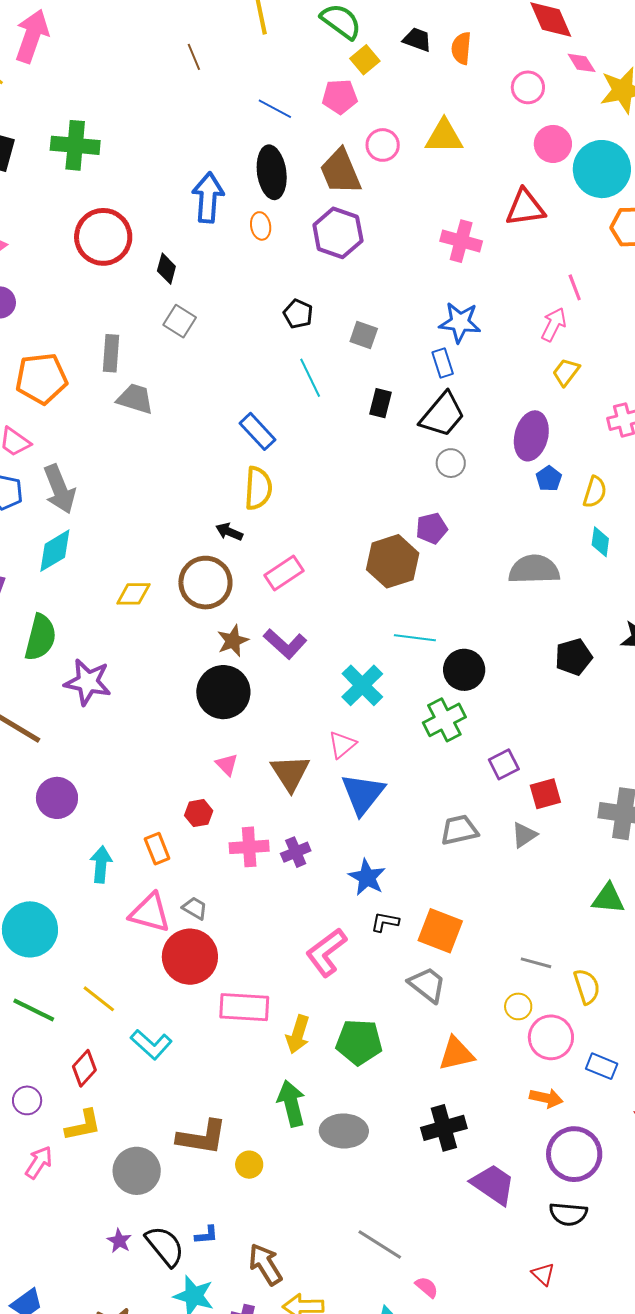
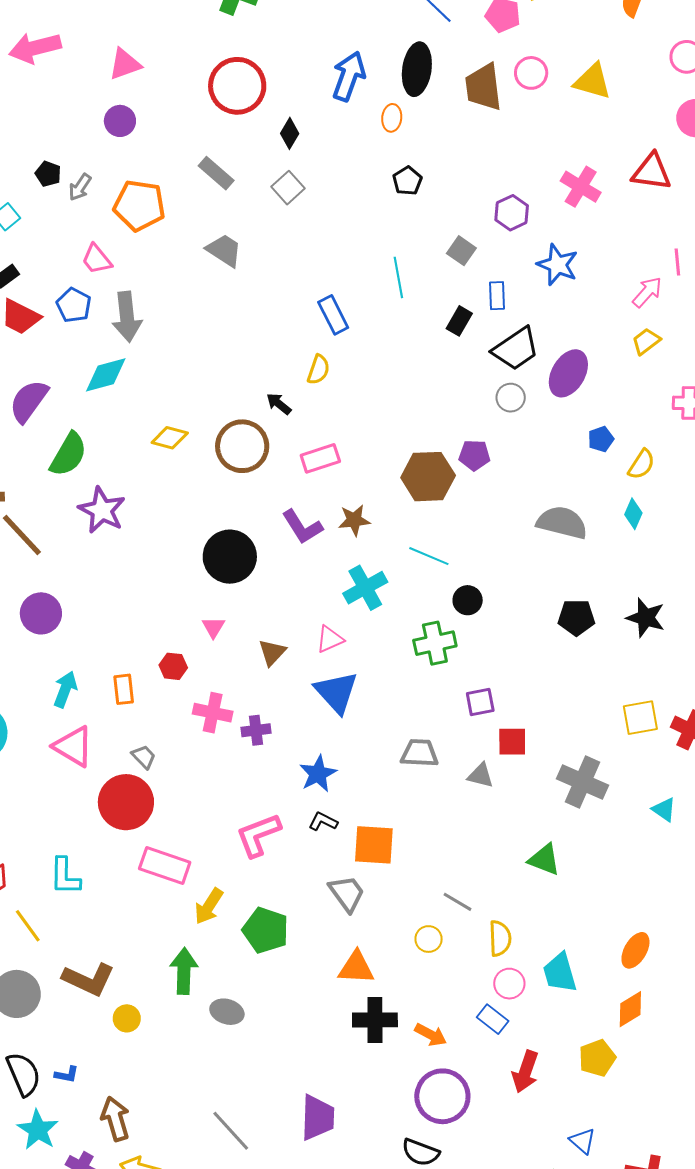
purple hexagon: (338, 233) -> (512, 213), moved, size x0.7
black pentagon: (298, 314) -> (407, 181), moved
gray rectangle: (111, 353) -> (216, 173), moved, turned -69
blue rectangle: (443, 363) -> (497, 296), moved
purple ellipse: (531, 436) -> (568, 373), moved
yellow semicircle: (258, 488) -> (318, 370), size x0.7
brown star: (233, 641) -> (354, 520), moved
black circle: (464, 670) -> (468, 600), size x0.7
brown triangle: (290, 773) -> (272, 652), size x0.7
blue triangle: (363, 794) -> (336, 692), turned -36
gray triangle: (524, 835) -> (481, 775), turned 32
pink triangle: (150, 913) -> (73, 746), moved
orange square: (440, 931) -> (374, 845), turned -33
yellow line: (99, 999) -> (28, 926), moved
pink circle: (551, 1037) -> (509, 984), moved, size x0.7
cyan L-shape: (151, 1044) -> (65, 876), turned 33
black cross: (444, 1128) -> (375, 1020), moved
gray ellipse: (344, 1131) -> (227, 1012), size x0.7
purple trapezoid: (493, 1184) -> (318, 1118), moved, turned 42

